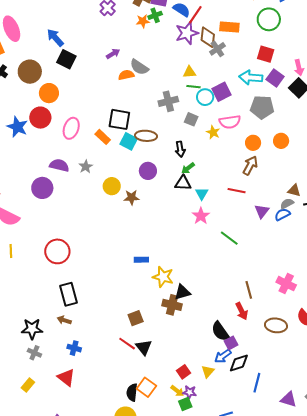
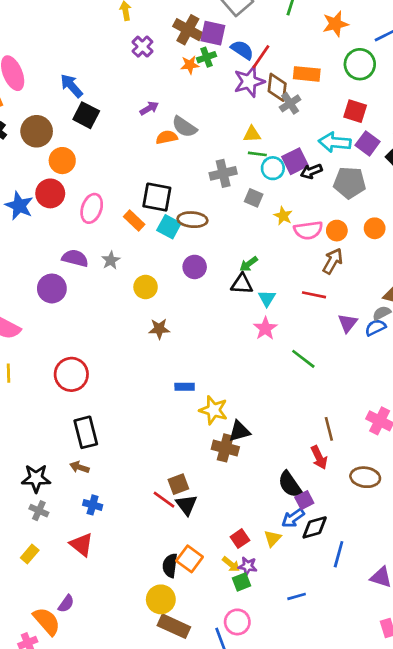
pink semicircle: (230, 122) -> (308, 230), moved
black arrow: (180, 149) -> (311, 171), moved, turned 77
brown star: (132, 197) -> (159, 329), moved
brown square: (136, 318) -> (178, 484), moved

